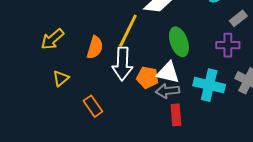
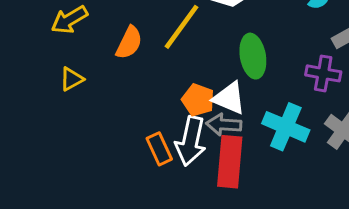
white arrow: (122, 64) -> (191, 141), moved
orange rectangle: (93, 106) -> (159, 149), moved
red rectangle: (176, 115) -> (230, 162), size x1.6

